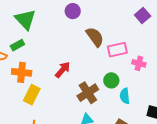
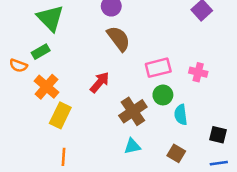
brown semicircle: (95, 37) -> (118, 39), moved
pink rectangle: (117, 50) -> (158, 68), moved
orange cross: (22, 72) -> (47, 87), turned 36

